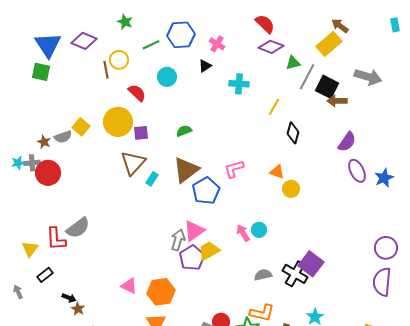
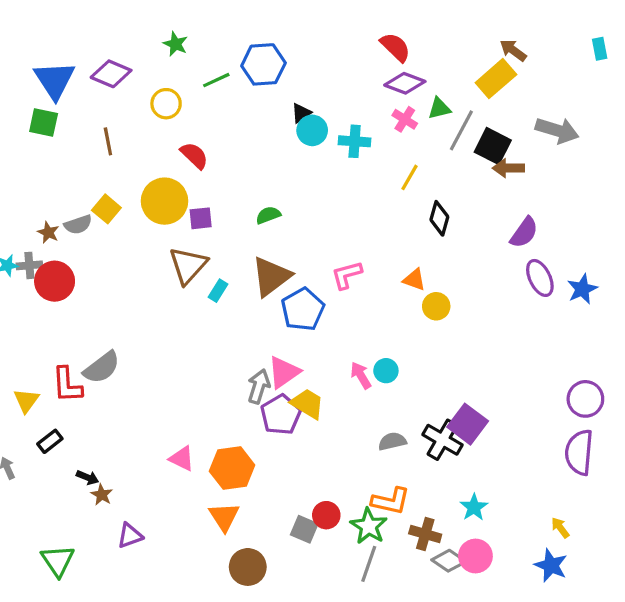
pink cross: (217, 44) -> (405, 119), moved
brown line: (106, 70) -> (108, 141), moved
cyan circle: (167, 77) -> (312, 130), moved
yellow trapezoid: (209, 251) -> (307, 404), turned 60

